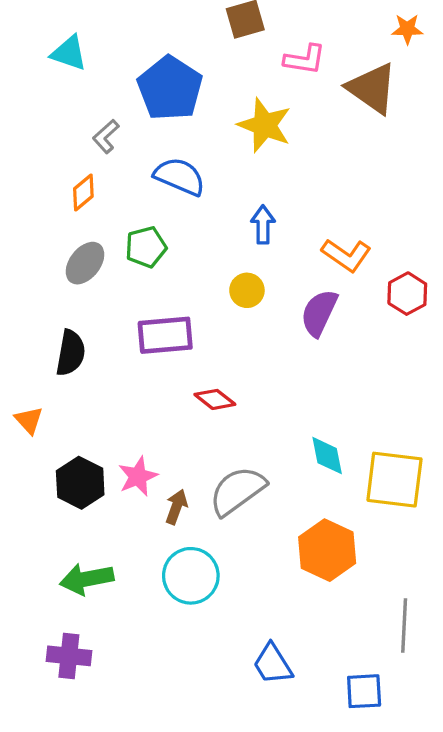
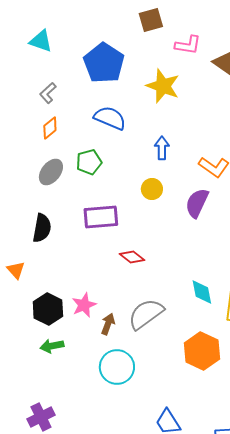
gray L-shape: (106, 136) -> (48, 93), moved
green arrow: (87, 579) -> (52, 346), moved, size x0.7
purple cross: (69, 656) -> (41, 417), turned -32

